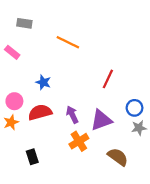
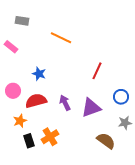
orange star: (11, 122) -> (20, 121), moved
gray star: (139, 128) -> (125, 123), moved
orange cross: (79, 141) -> (50, 137), moved

